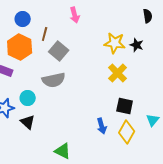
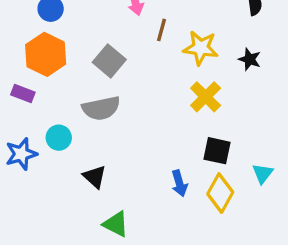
brown line: (45, 34) -> (162, 30), moved
black star: (137, 45) -> (250, 59), moved
black triangle: (28, 122) -> (95, 177), moved

